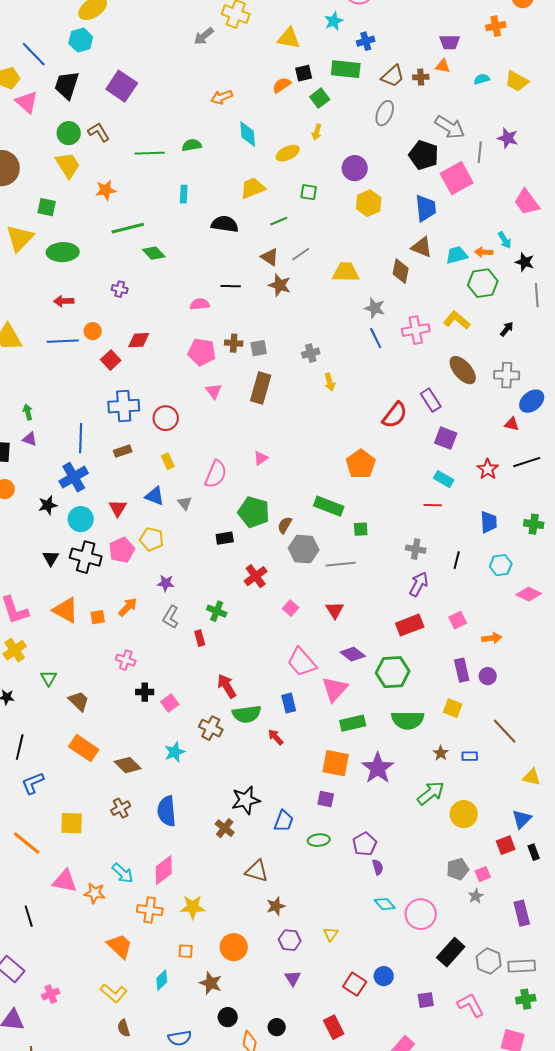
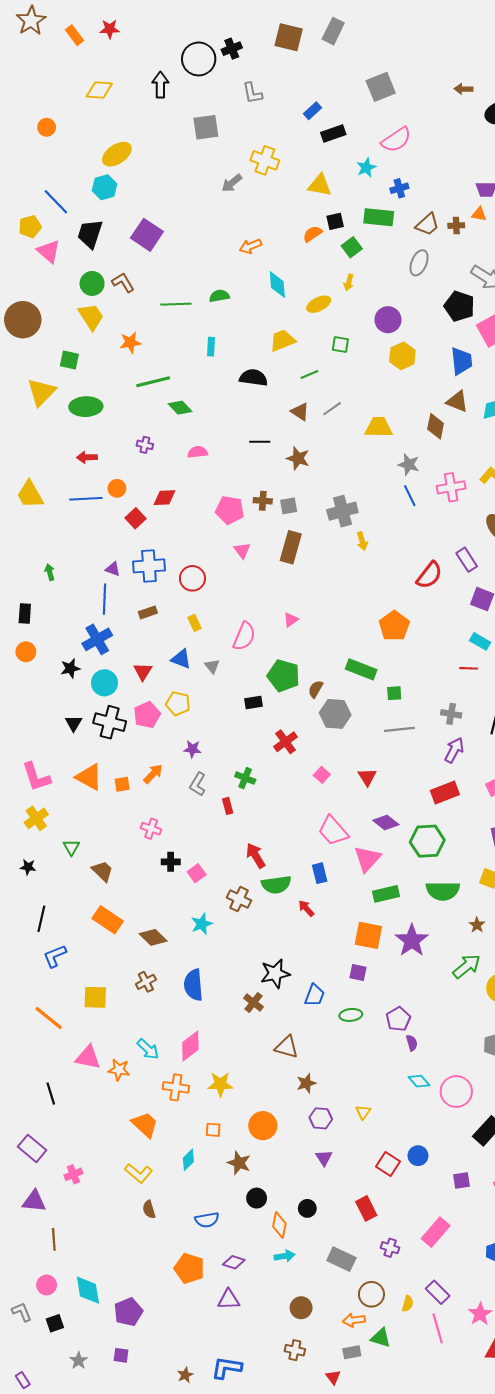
brown star: (280, 285) -> (298, 458), moved
pink semicircle: (200, 304) -> (198, 452), moved
gray cross: (311, 353) -> (342, 511), size x1.6
purple triangle: (30, 439) -> (113, 569), moved
gray line: (341, 564) -> (399, 729), moved

